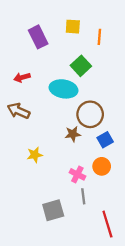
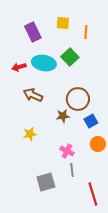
cyan ellipse: (64, 89) -> (44, 63), moved
brown arrow: (18, 111) -> (33, 95), moved
orange circle: (102, 166) -> (98, 144), moved

